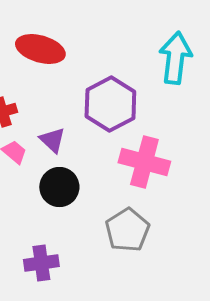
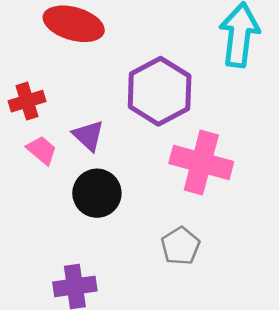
gray pentagon: (127, 230) -> (180, 246), size x0.7

